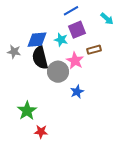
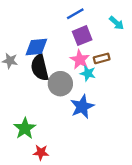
cyan star: (61, 40) -> (88, 73), moved
pink star: (75, 61) -> (80, 60), moved
blue star: (77, 92) -> (82, 107), size x1.5

